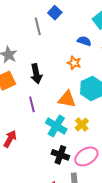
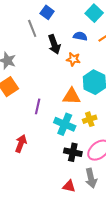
black arrow: (36, 74) -> (54, 44), moved
purple line: (32, 104) -> (38, 106), turned 35
yellow cross: (82, 124) -> (90, 119), turned 32

